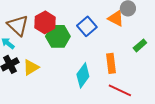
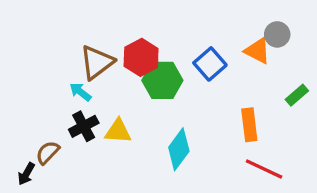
brown triangle: (18, 25) -> (97, 62), turned 40
yellow triangle: (31, 67) -> (118, 131), turned 36
cyan diamond: (83, 75) -> (179, 149), moved

